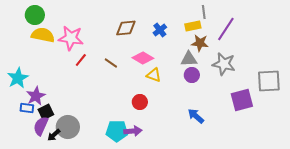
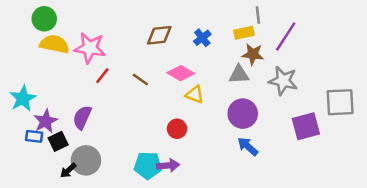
purple circle: (192, 75) -> (243, 114), moved, size x1.5
purple semicircle: (41, 126) -> (82, 117), moved

